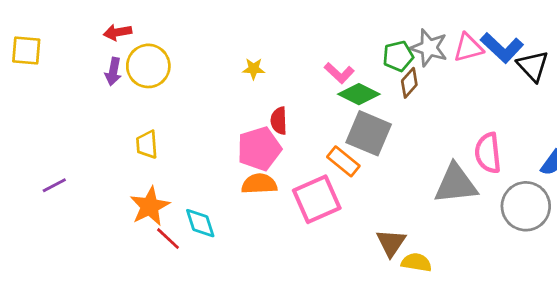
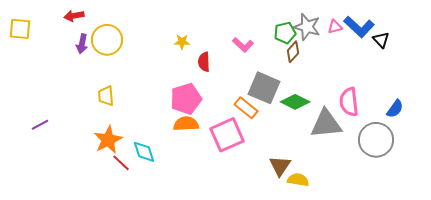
red arrow: (117, 32) -> (74, 16), moved
pink triangle: (468, 48) -> (335, 27), size x0.7
black triangle: (533, 66) -> (381, 40), size x0.7
green diamond: (359, 94) -> (295, 102), moved
red semicircle: (279, 121) -> (204, 62), moved

